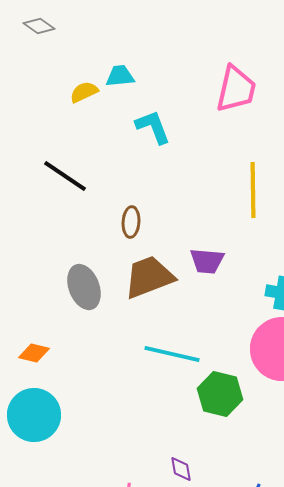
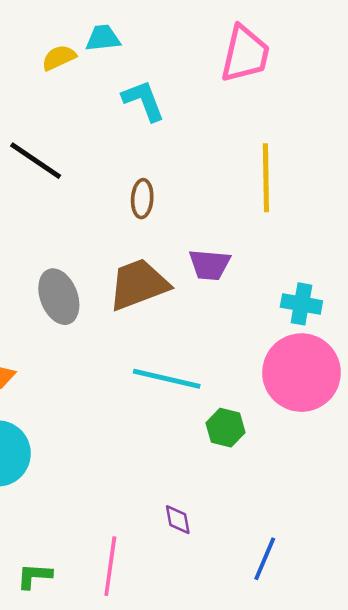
brown ellipse: (131, 222) -> (142, 199), moved
green hexagon: (220, 394) -> (225, 428), size x0.7

